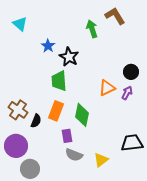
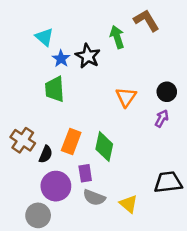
cyan triangle: (20, 24) -> (44, 37), moved
black star: (69, 57) -> (88, 56), moved
green trapezoid: (59, 81) -> (55, 89), moved
orange triangle: (107, 88) -> (126, 97), moved, turned -30
purple circle: (16, 146) -> (56, 186), moved
yellow triangle: (101, 160) -> (129, 204), turned -42

